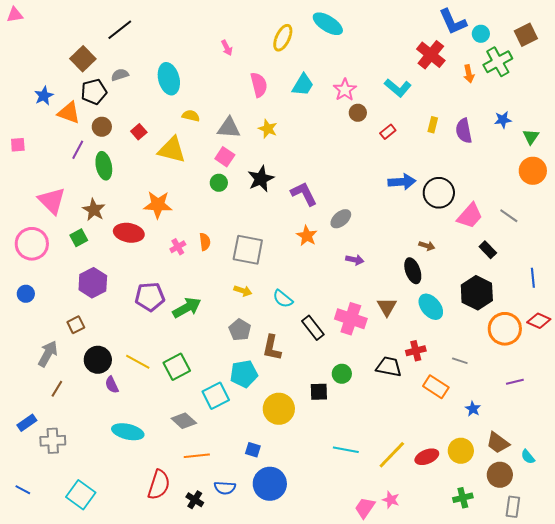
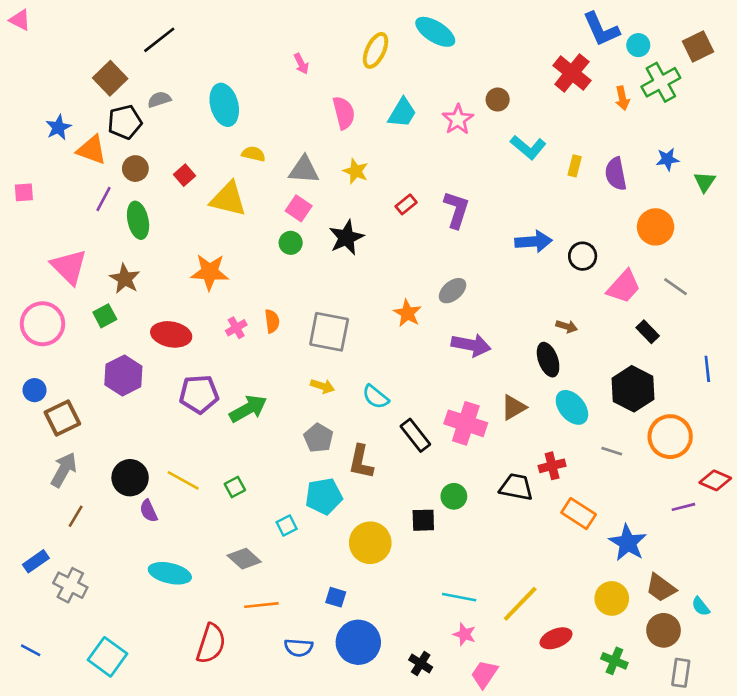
pink triangle: (15, 15) -> (20, 20), turned 36
cyan L-shape: (398, 88) -> (528, 147), moved
brown circle: (358, 113) -> (498, 100), moved
red rectangle: (388, 132) -> (406, 204), moved
orange circle: (533, 171) -> (656, 227), moved
black circle: (439, 193) -> (583, 256), size x0.7
purple L-shape: (304, 194) -> (456, 210), moved, turned 44
red ellipse: (129, 233) -> (171, 334), moved
purple arrow: (355, 260) -> (471, 345), size x1.6
brown triangle: (387, 307) -> (514, 407), turned 30
red diamond: (539, 321) -> (715, 480), moved
brown square: (76, 325) -> (62, 418), moved, size x1.5
gray line: (460, 361) -> (612, 451), moved
green square: (177, 367) -> (235, 487), size x0.6
cyan square: (216, 396) -> (287, 525), size x0.6
blue star: (473, 409) -> (628, 543), size x1.8
gray cross: (53, 441) -> (70, 585), turned 30
red ellipse: (427, 457) -> (556, 638), moved
green cross: (463, 498) -> (614, 661), turned 36
black cross: (195, 500) -> (421, 663), moved
pink star: (391, 500) -> (464, 634), moved

